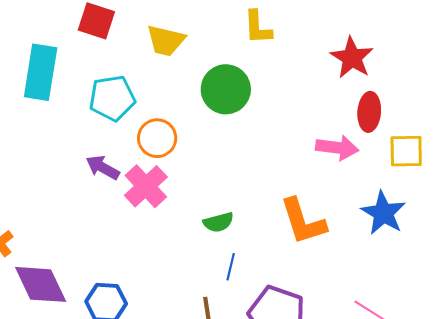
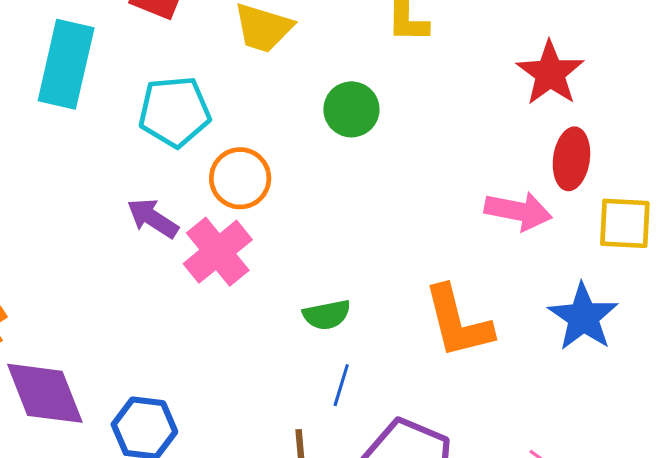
green circle: (226, 89) -> (351, 109), size x0.7

